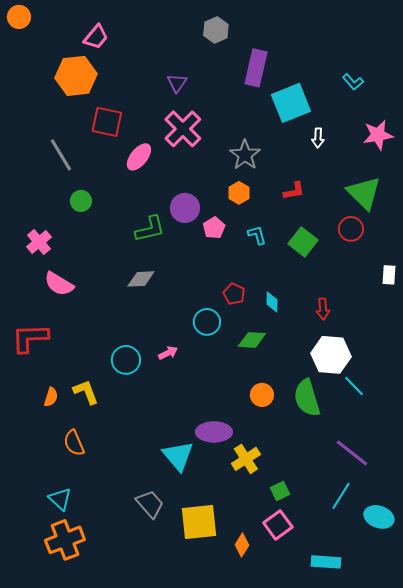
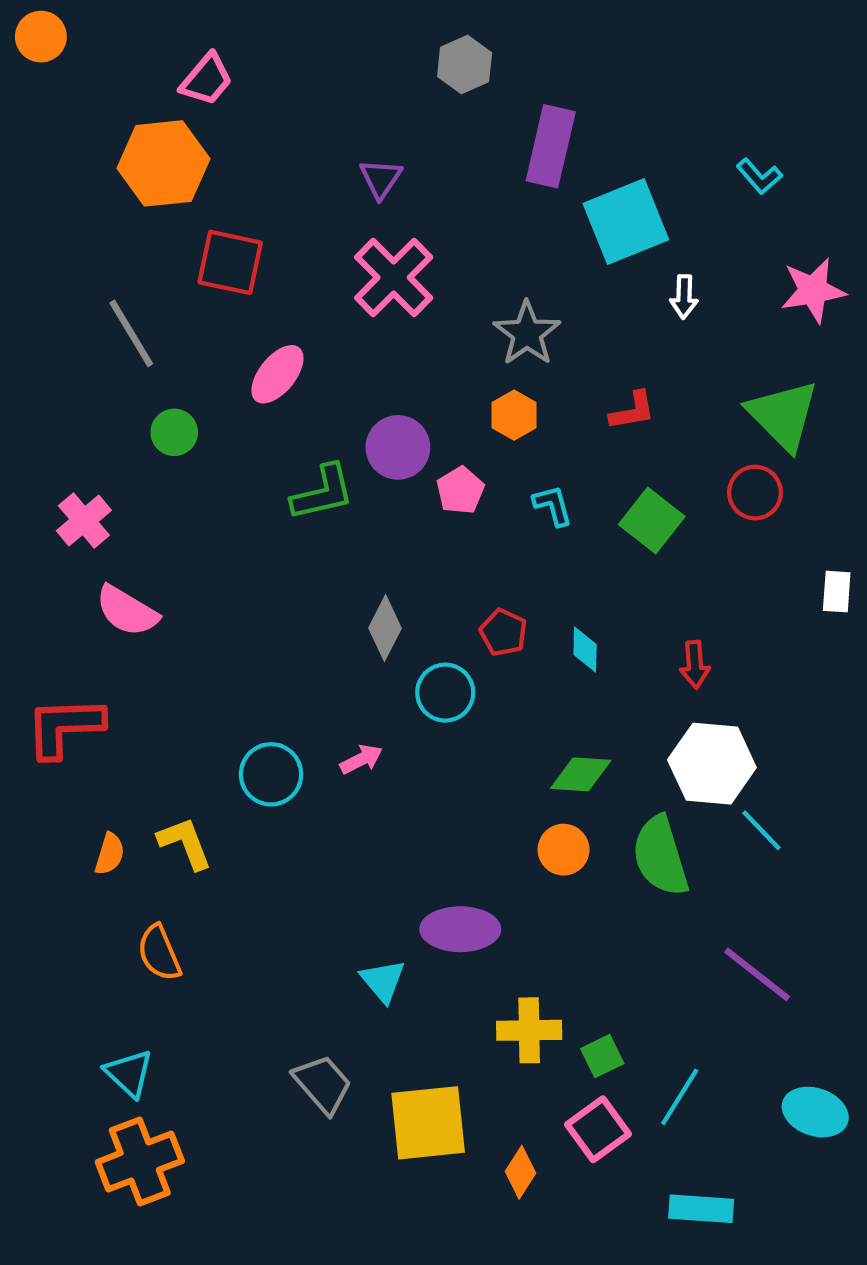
pink ellipse: (139, 157) -> (277, 374), moved
gray diamond: (141, 279) -> (385, 628), moved, turned -60
green diamond: (252, 340) -> (581, 774), moved
cyan triangle: (178, 456) -> (383, 981), size x0.7
yellow cross: (246, 459) -> (529, 1030), moved, turned 32
cyan line: (341, 496) -> (680, 1097), moved

